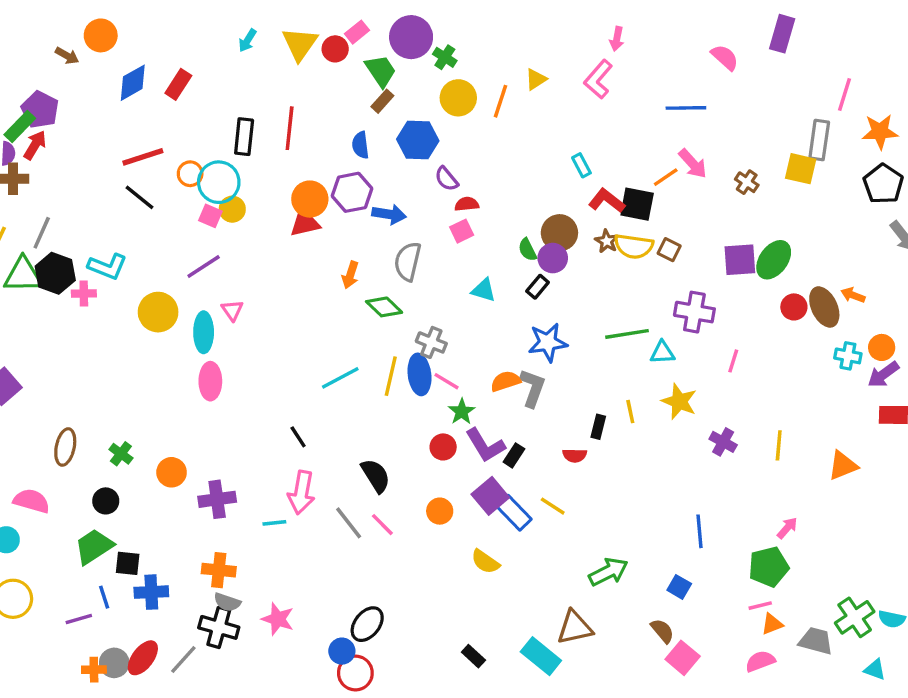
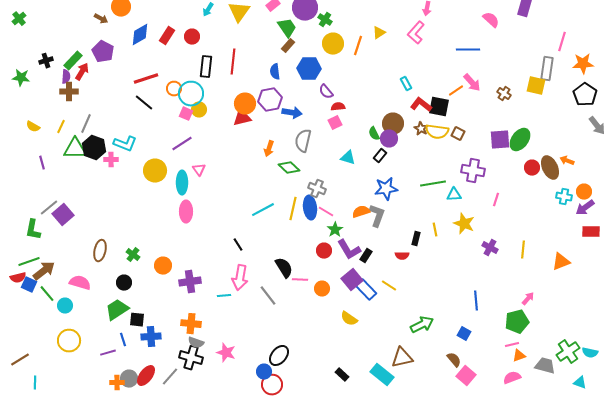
red circle: (335, 49) -> (192, 37), moved
purple pentagon: (40, 110) -> (103, 52), moved
pink line: (382, 525) -> (300, 280), moved, turned -42

